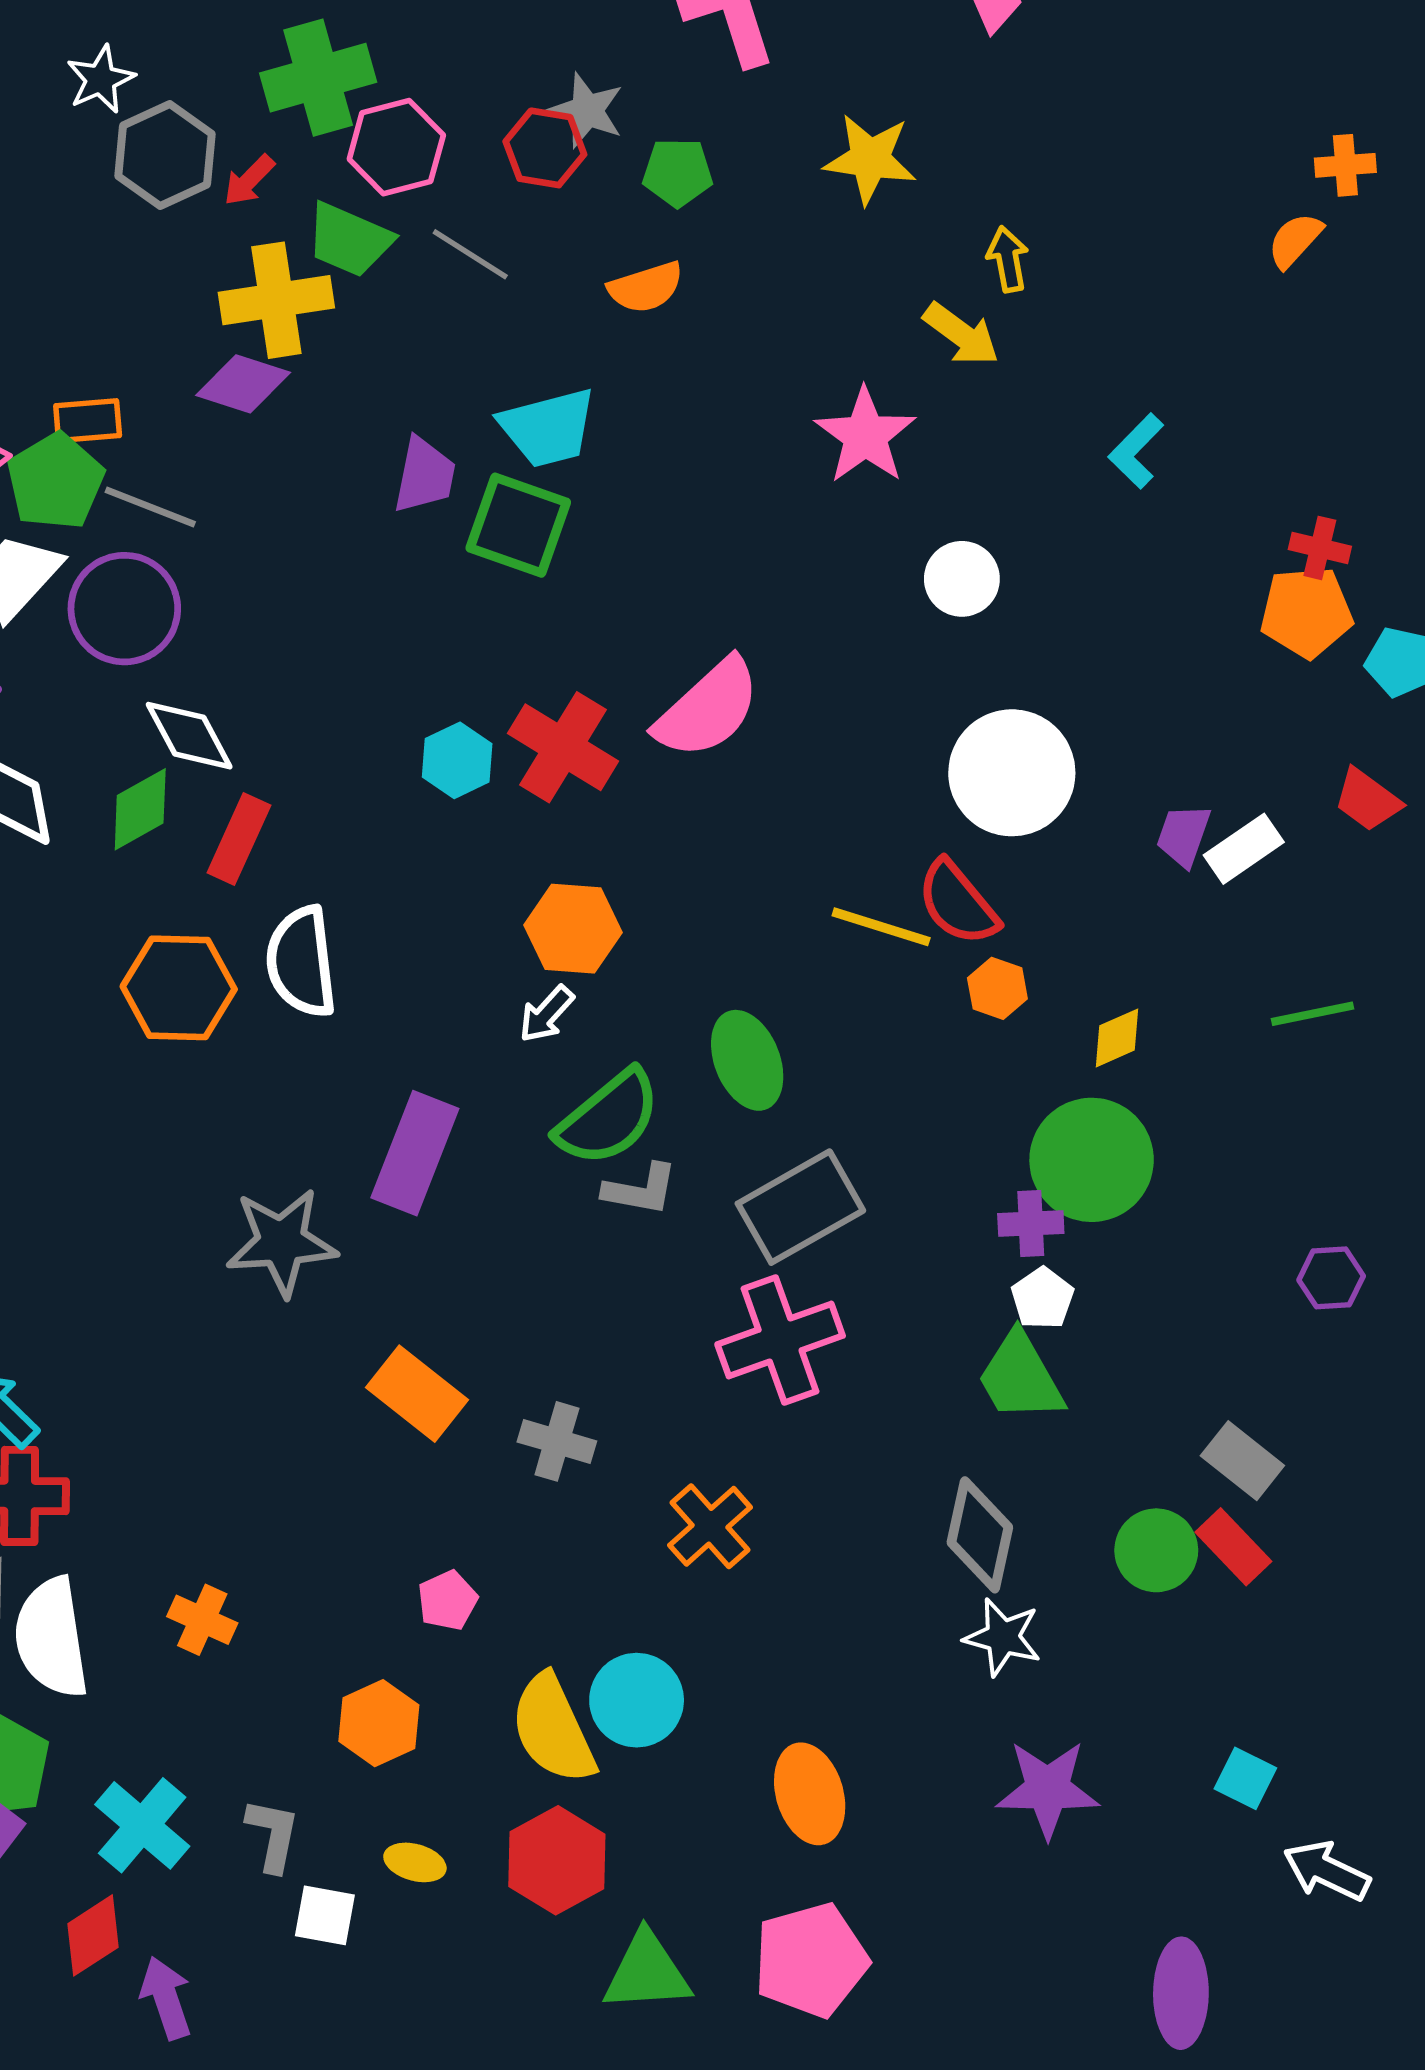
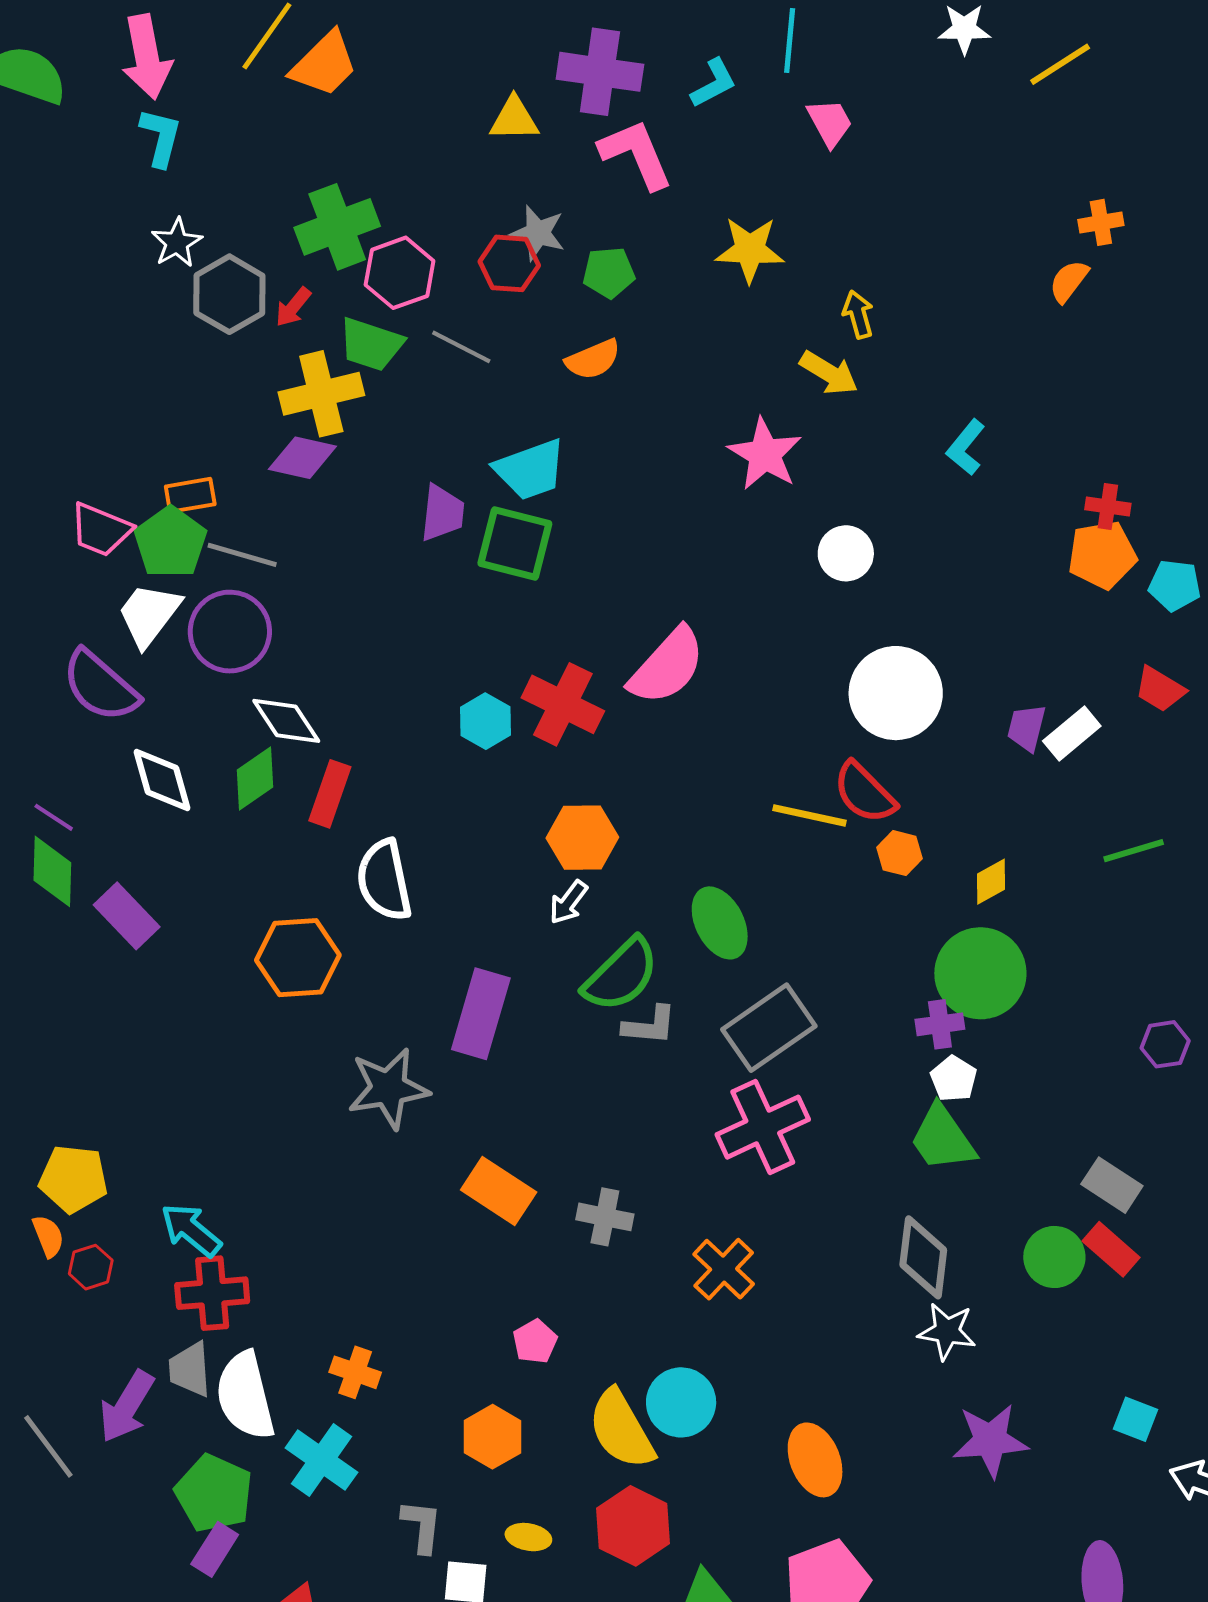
orange hexagon: (179, 988) -> (298, 958), moved
cyan cross: (142, 1825) -> (321, 1460), moved

